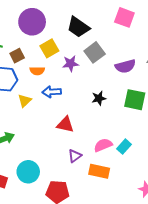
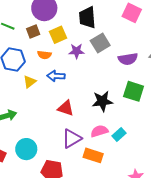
black trapezoid: (78, 27) -> (87, 17), turned 45
brown square: (17, 56) -> (33, 32), moved
black star: (99, 98) -> (102, 101), moved, size x1.5
purple triangle: (75, 156) -> (72, 139), size x1.5

